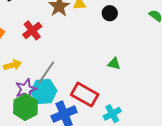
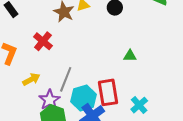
cyan hexagon: (44, 91) -> (84, 98), moved
red rectangle: (85, 95) -> (108, 92), turned 64

